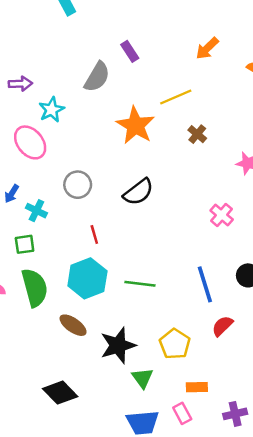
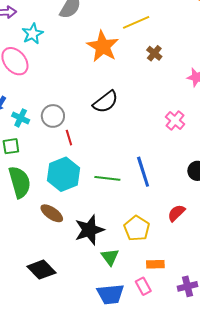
gray circle: (78, 185) -> (53, 116), moved
blue line: (205, 284) -> (143, 172), moved

